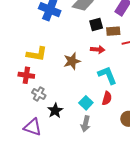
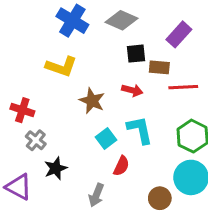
yellow L-shape: (37, 54) -> (61, 67), moved
brown star: (72, 61) -> (92, 101), turned 30
red semicircle: (107, 98) -> (121, 166), moved
cyan square: (86, 103) -> (106, 138), moved

